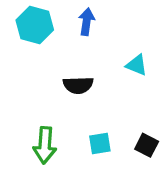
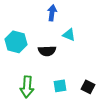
cyan hexagon: (35, 25) -> (16, 42), moved
cyan triangle: (137, 65) -> (69, 35), moved

